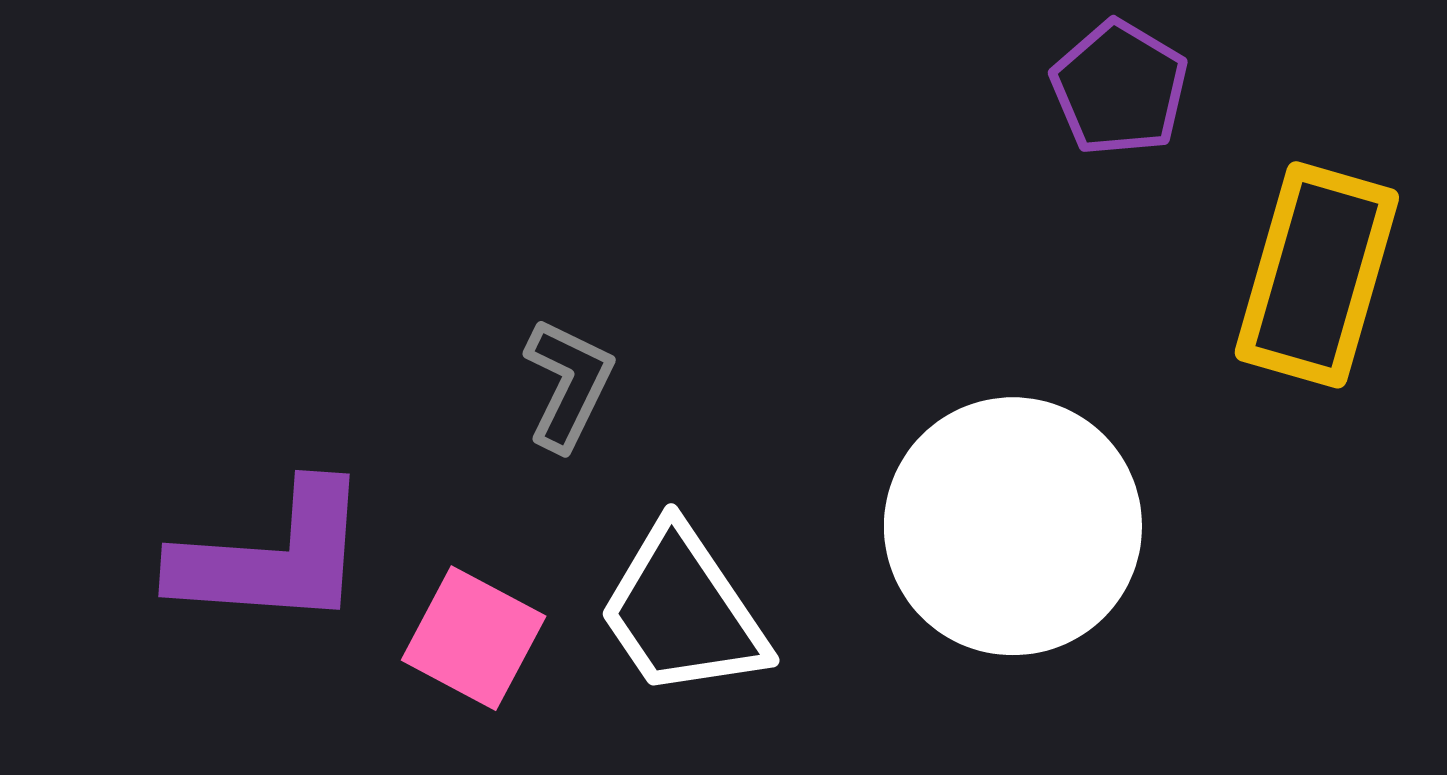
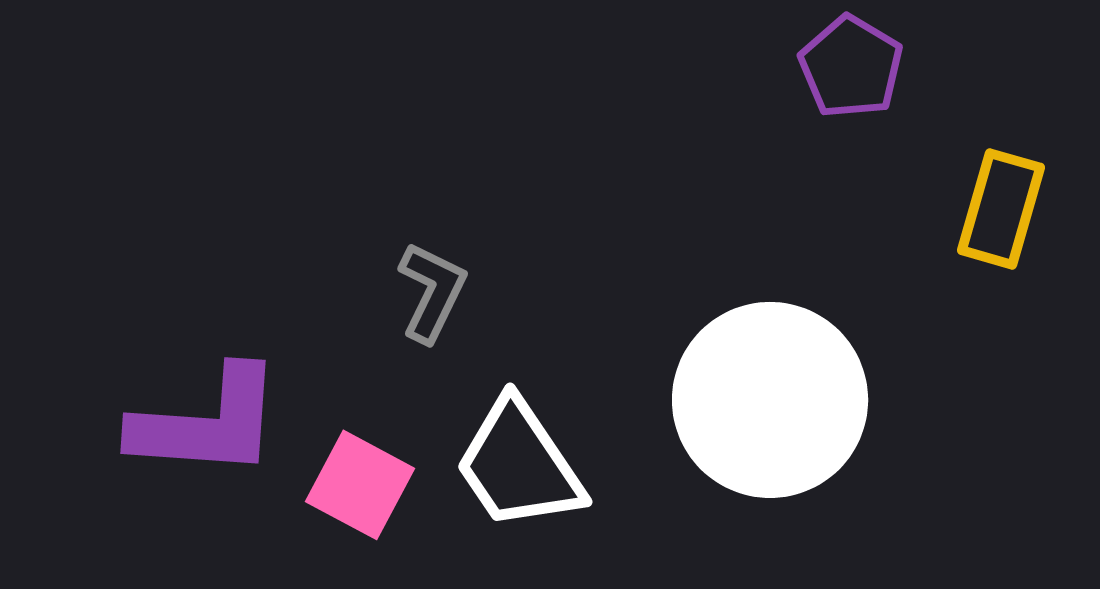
yellow rectangle: (1317, 275) -> (1001, 209), size x0.7

